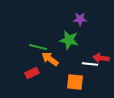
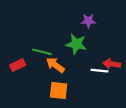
red rectangle: (32, 73) -> (18, 65), moved
orange square: (75, 82) -> (59, 90), moved

